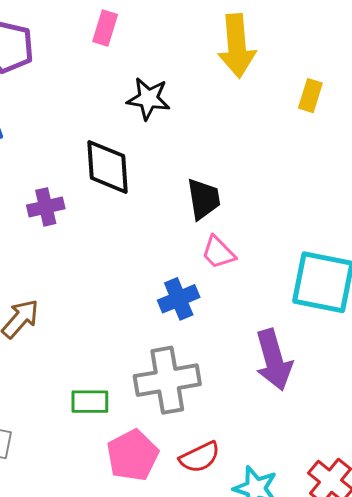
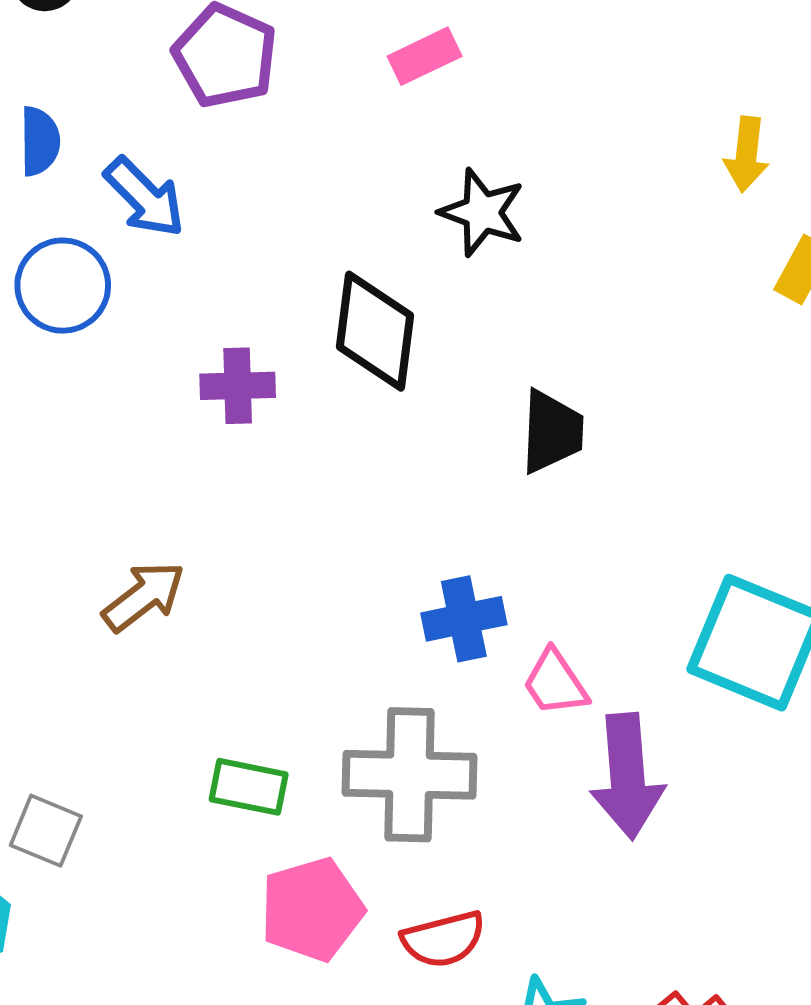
pink rectangle: (105, 28) -> (425, 56), turned 36
yellow arrow: (237, 46) -> (746, 154), moved, size x0.6
pink trapezoid: (218, 253) -> (555, 683), moved

